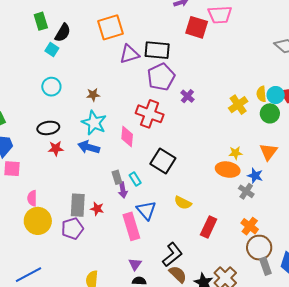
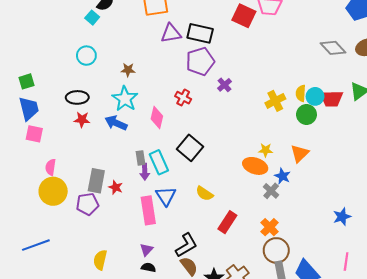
red cross: (150, 114) -> (183, 98), size x0.6
cyan rectangle: (135, 179) -> (159, 162), size x1.6

